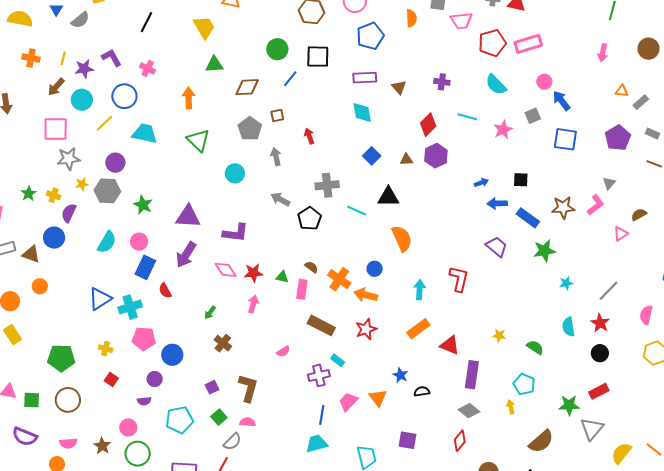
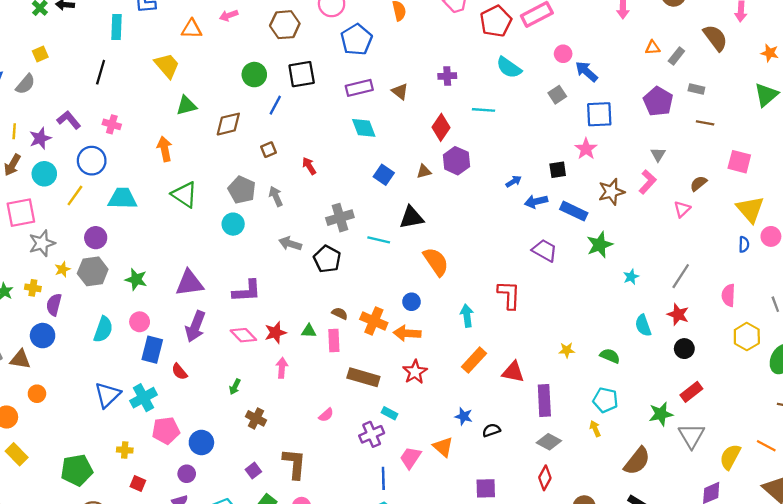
gray pentagon: (250, 129) -> (242, 190), moved
pink star: (503, 130) -> (586, 149), moved

